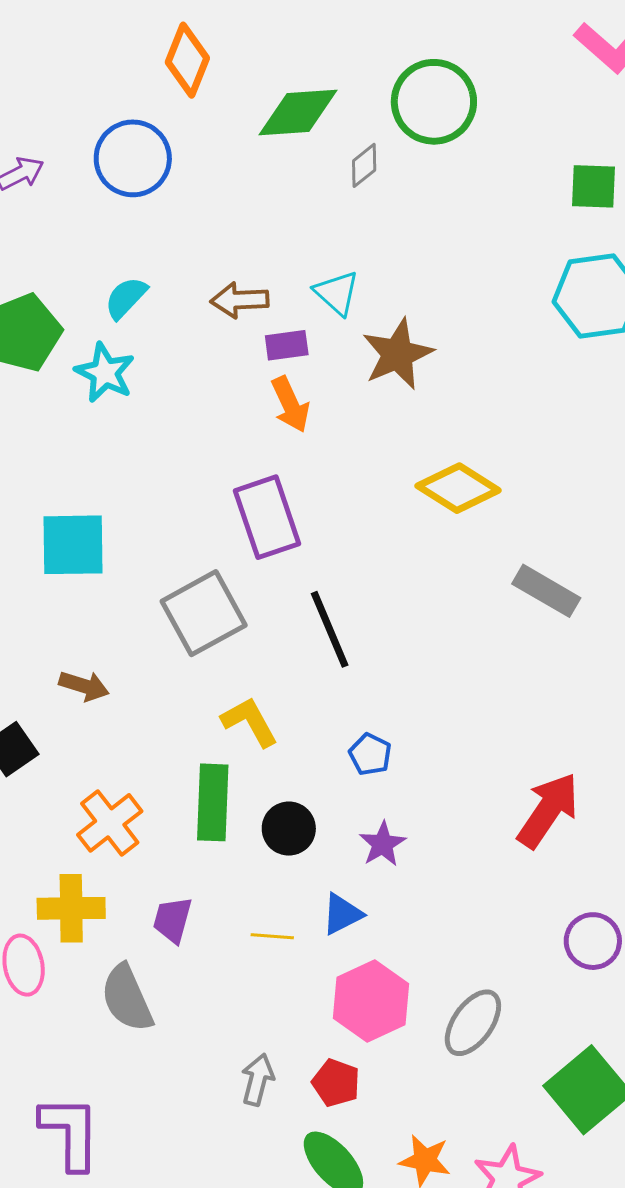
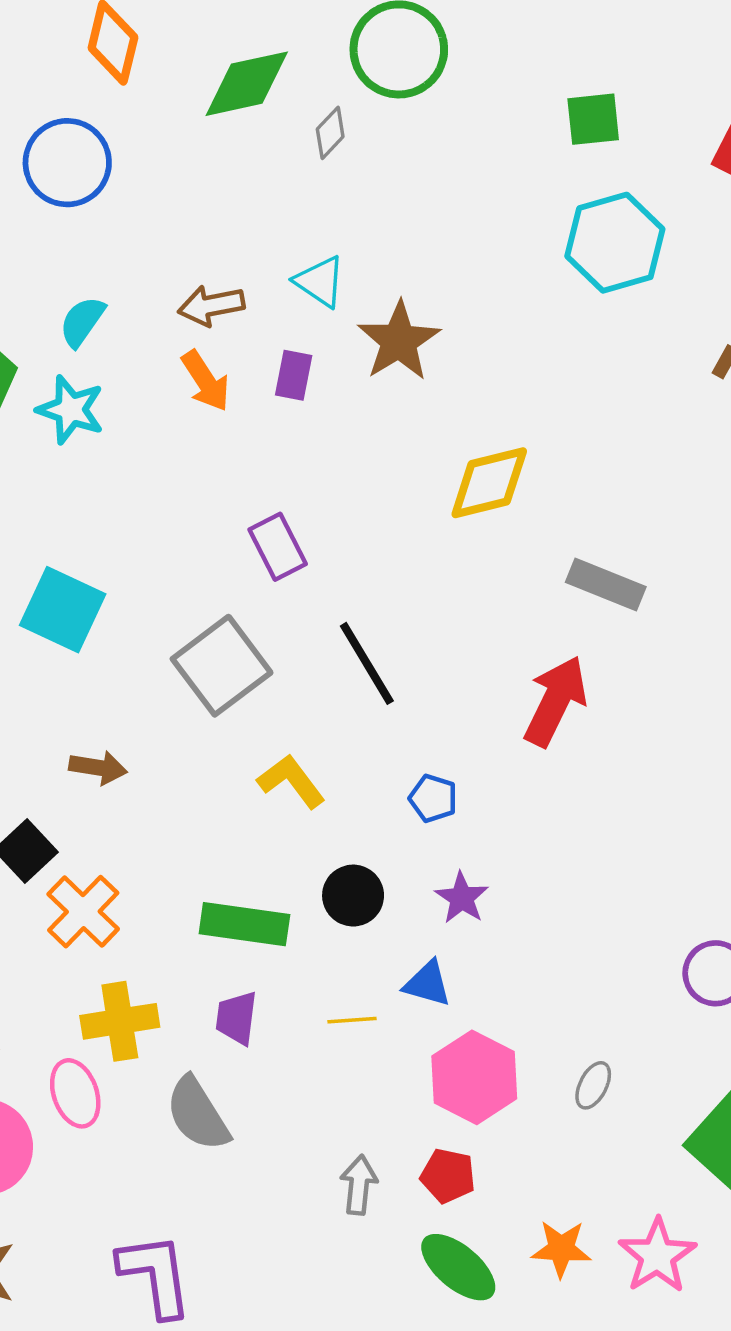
purple rectangle: (287, 345) -> (294, 375), moved, turned -63
orange arrow: (290, 404) -> (206, 381), moved
yellow diamond: (458, 488) -> (489, 483), turned -38
purple rectangle: (267, 517) -> (278, 547), size x0.7
cyan square: (73, 545) -> (63, 610), turned 34
green rectangle: (213, 802) -> (244, 924), moved, turned -76
red arrow: (548, 810) -> (555, 701), moved
orange cross: (110, 823) -> (83, 912), moved
blue triangle: (342, 914) -> (427, 984), turned 51
gray ellipse: (473, 1023) -> (593, 1085), size x0.6

